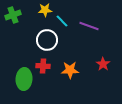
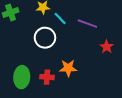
red star: (103, 64) -> (107, 47), moved
red cross: (43, 66) -> (47, 77), moved

